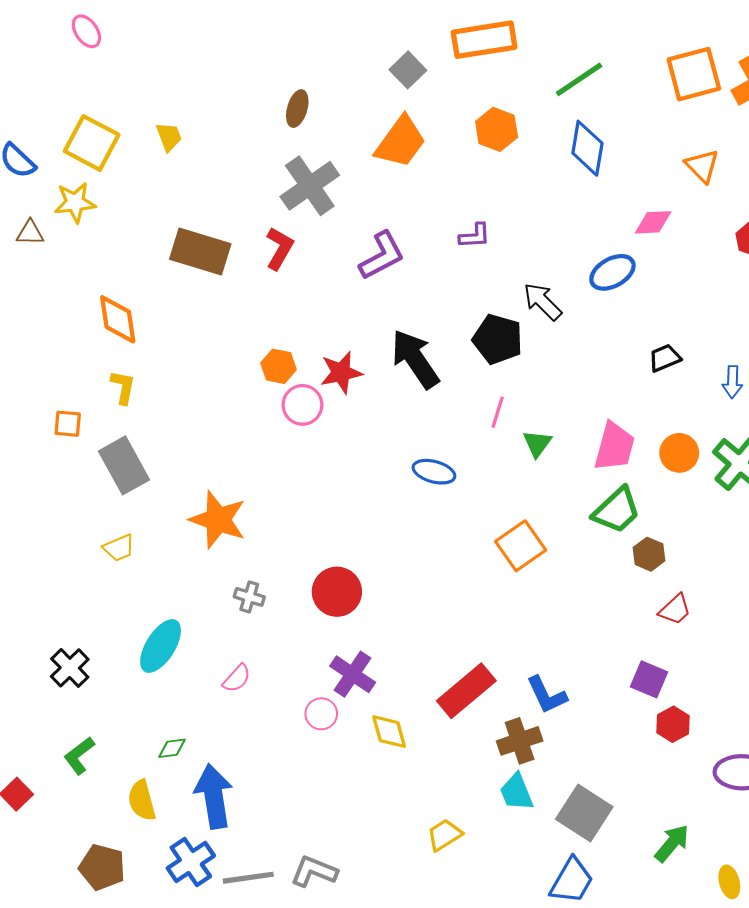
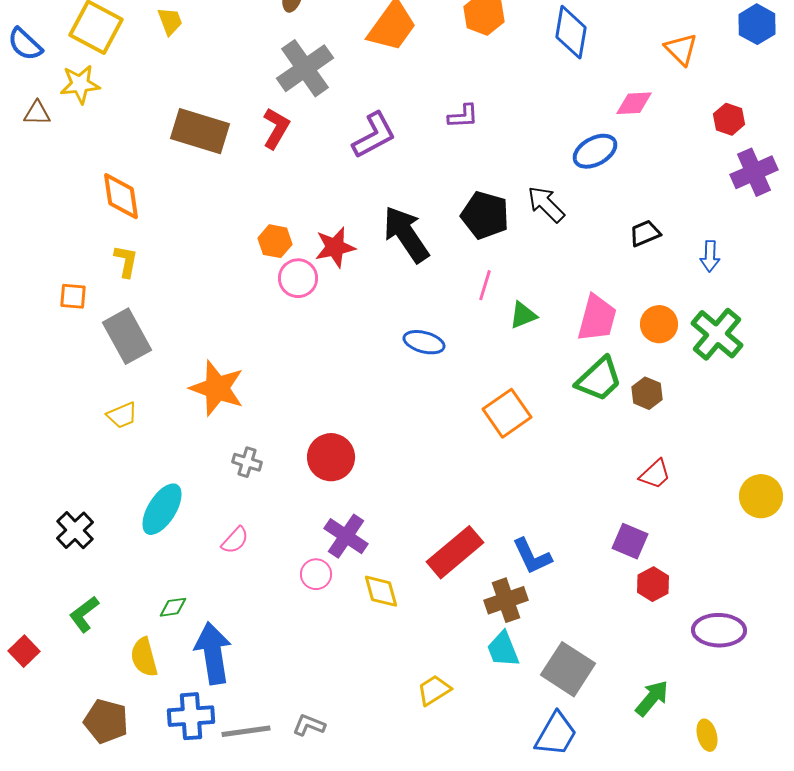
black arrow: (543, 302) -> (546, 204), moved
green triangle: (537, 444) -> (523, 315), turned 32
brown hexagon: (649, 554) -> (647, 393), moved
blue cross: (191, 862) -> (191, 716), turned 30
gray L-shape: (314, 871) -> (309, 725), size x0.7

